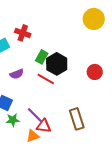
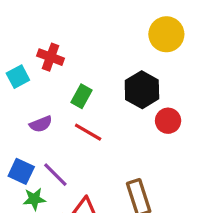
black hexagon: (57, 64) -> (142, 90), moved
purple line: (35, 115) -> (55, 175), moved

